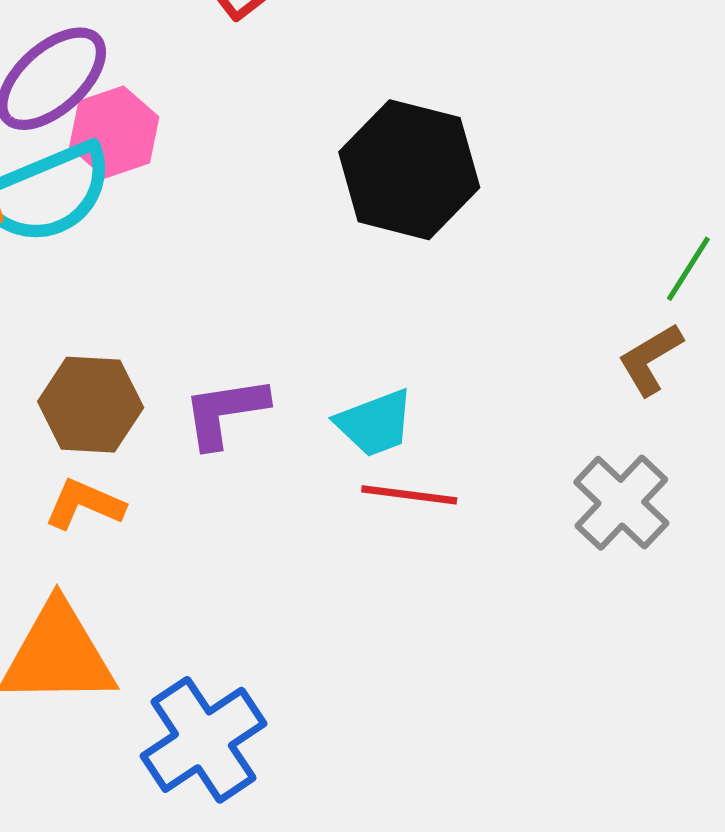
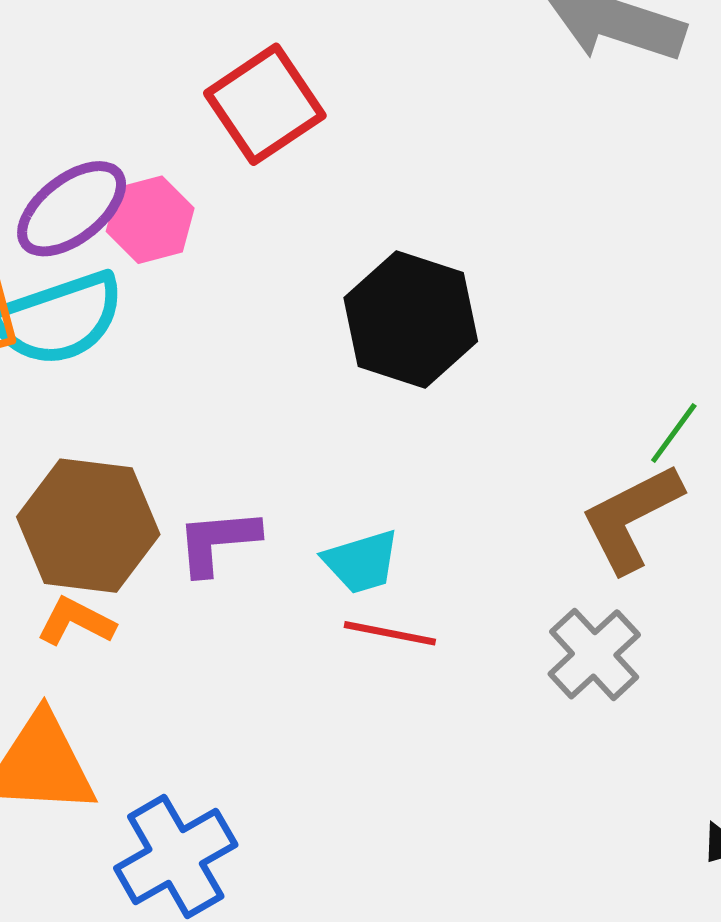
pink hexagon: (114, 132) -> (150, 220), moved
brown L-shape: (650, 359) -> (631, 518), size x1.6
brown hexagon: (91, 405) -> (88, 526), size x1.4

